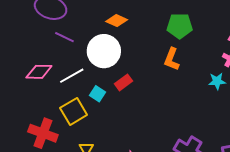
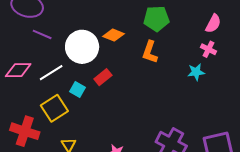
orange diamond: (117, 21) -> (113, 35), moved

